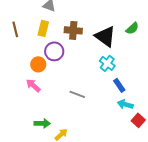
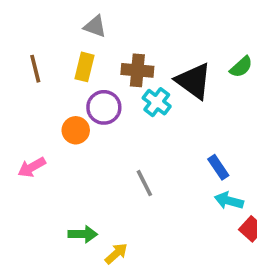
cyan cross: (107, 63) -> (157, 102), moved
pink arrow: (33, 85) -> (32, 167), moved, turned -70
gray line: (77, 94) -> (144, 183), turned 42

